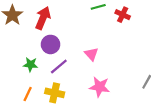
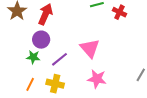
purple circle: (51, 44) -> (41, 40), moved
pink triangle: (91, 54) -> (90, 48), size x1.5

